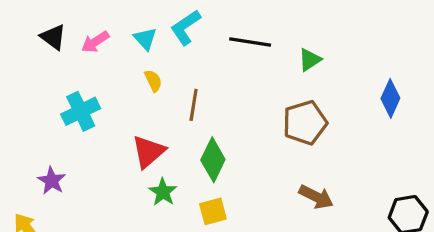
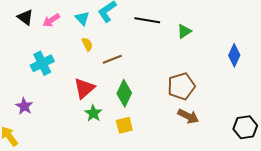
brown line: (194, 105) -> (112, 59), turned 60
brown pentagon: (305, 123) -> (181, 86), moved

